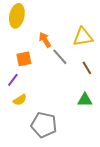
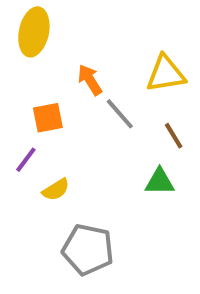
yellow semicircle: (20, 100) -> (56, 190), moved
green triangle: (85, 100) -> (160, 182), moved

